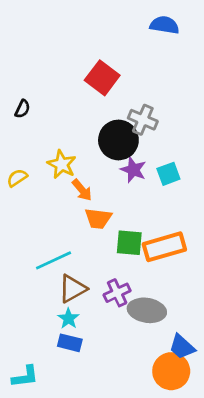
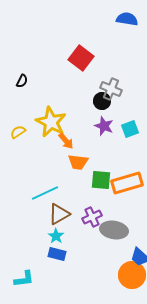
black circle: (118, 140) -> (102, 101), moved, size x0.6
yellow star: (62, 164) -> (51, 122), size x1.4

